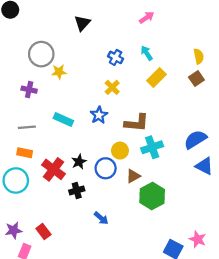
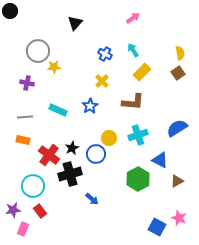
brown L-shape: (137, 123) -> (133, 102), moved
blue triangle: (204, 166) -> (160, 160), moved
brown triangle: (133, 176) -> (177, 181), moved
cyan circle: (16, 180) -> (33, 186), moved
black cross: (77, 190) -> (70, 174), size x1.6

